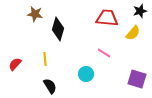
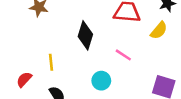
black diamond: (58, 29) -> (85, 35), moved
red semicircle: (15, 64) -> (24, 79), moved

